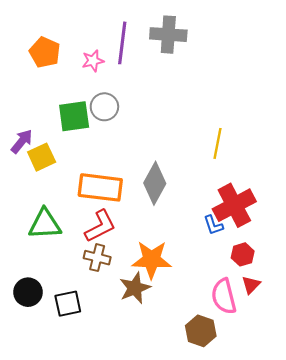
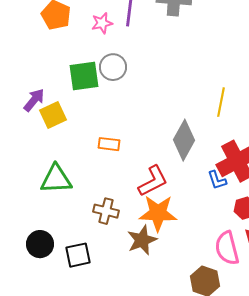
gray diamond: (155, 183) -> (184, 140), moved
orange rectangle: (100, 187) -> (109, 144), size x0.5
red L-shape: (100, 226) -> (153, 181), moved

